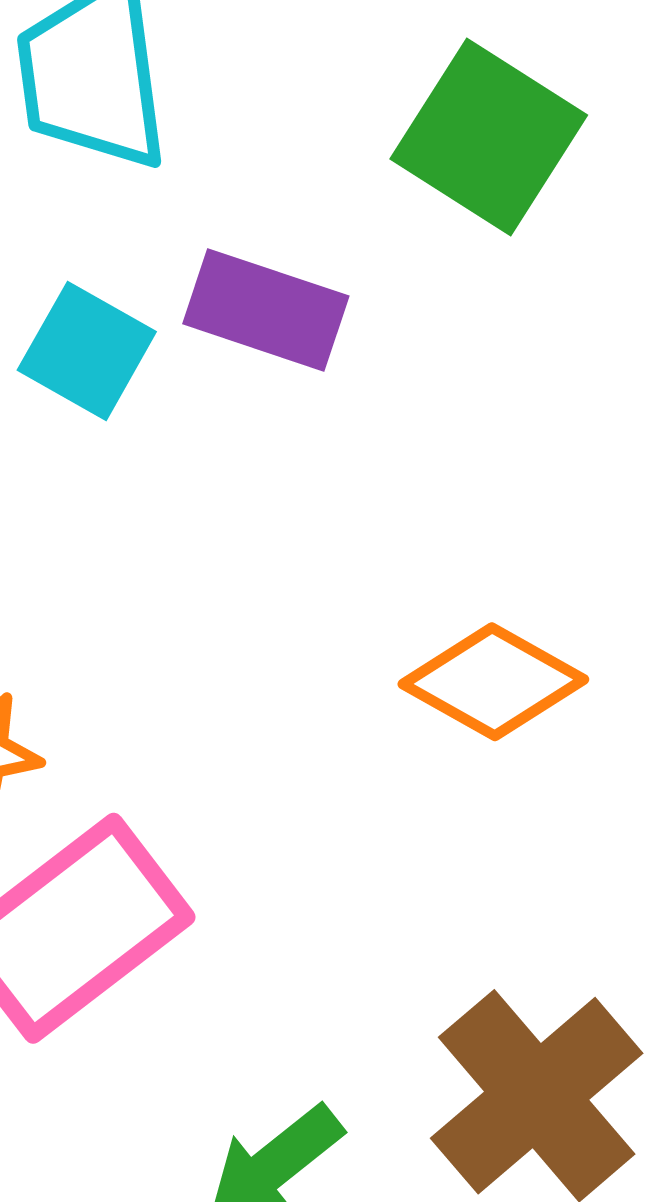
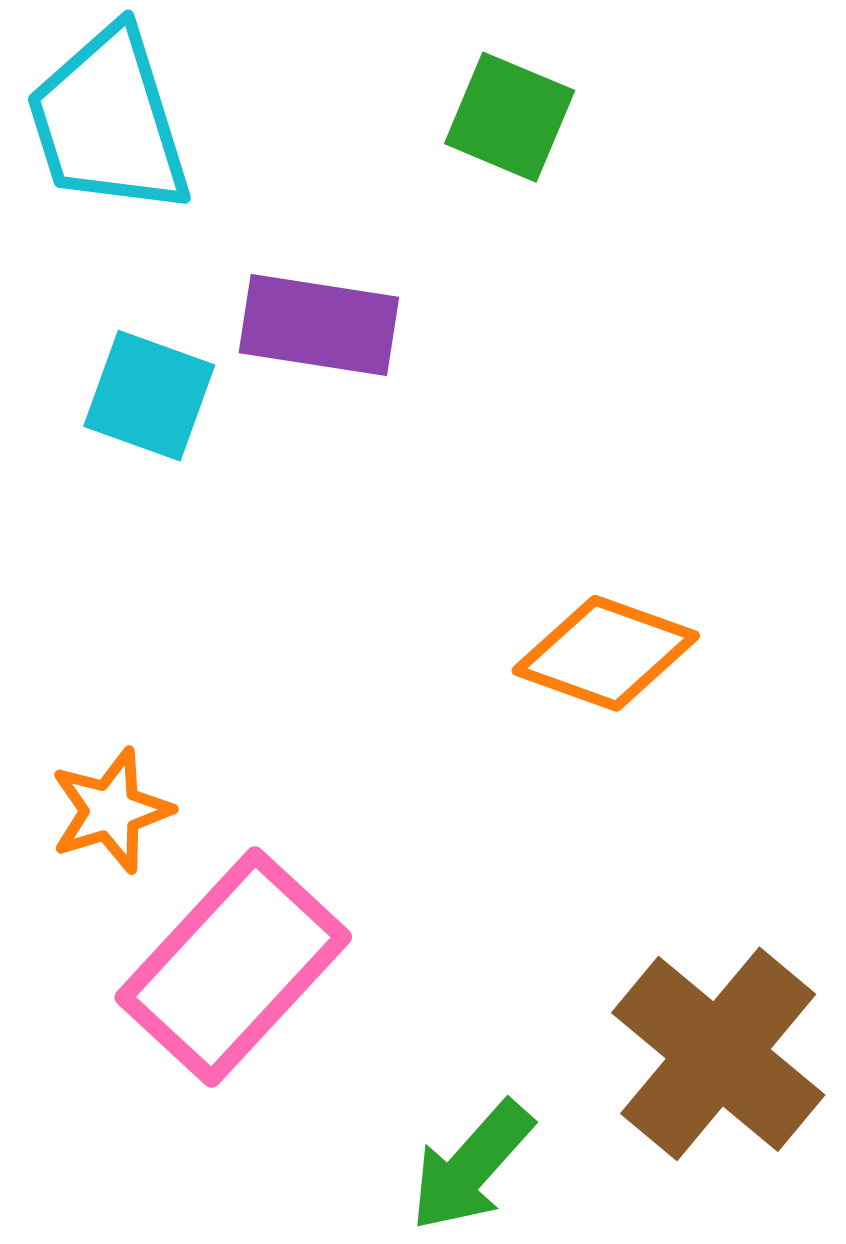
green square: (489, 137) -> (510, 117), size x0.7

